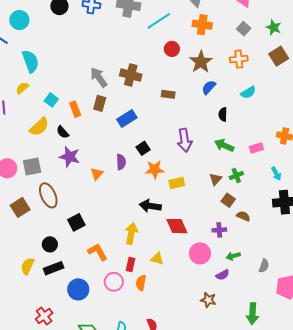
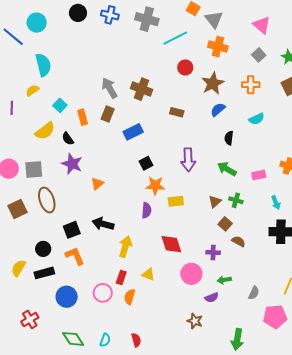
purple semicircle: (121, 162) -> (146, 210), moved
green cross: (236, 176) -> (236, 200), turned 32
black arrow: (150, 206) -> (103, 224), moved
orange L-shape: (98, 252) -> (75, 256), moved

